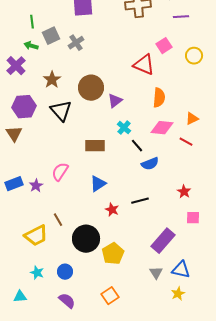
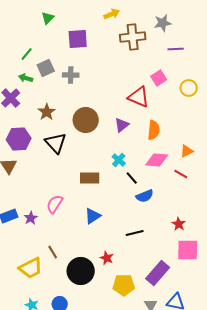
green line: (32, 22) -> (27, 54), turned 48
gray cross: (76, 43) -> (71, 75), turned 35
purple triangle: (115, 101) -> (122, 125), moved
red star: (112, 210) -> (107, 258), moved
pink square: (193, 218) -> (188, 250), size x1.6
yellow pentagon: (113, 254) -> (124, 285), moved, turned 30

